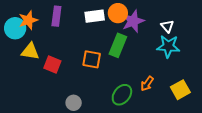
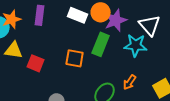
white rectangle: (95, 16) -> (78, 15), turned 30
white triangle: (167, 26) -> (150, 25), size x1.6
cyan star: (168, 46) -> (136, 45), moved

